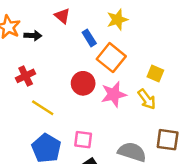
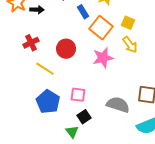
yellow square: (155, 73) -> (128, 23), moved
red circle: (83, 83) -> (66, 49), moved
yellow arrow: (147, 99) -> (130, 45), moved

